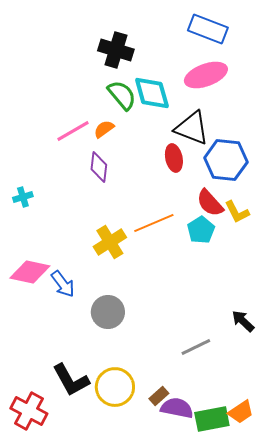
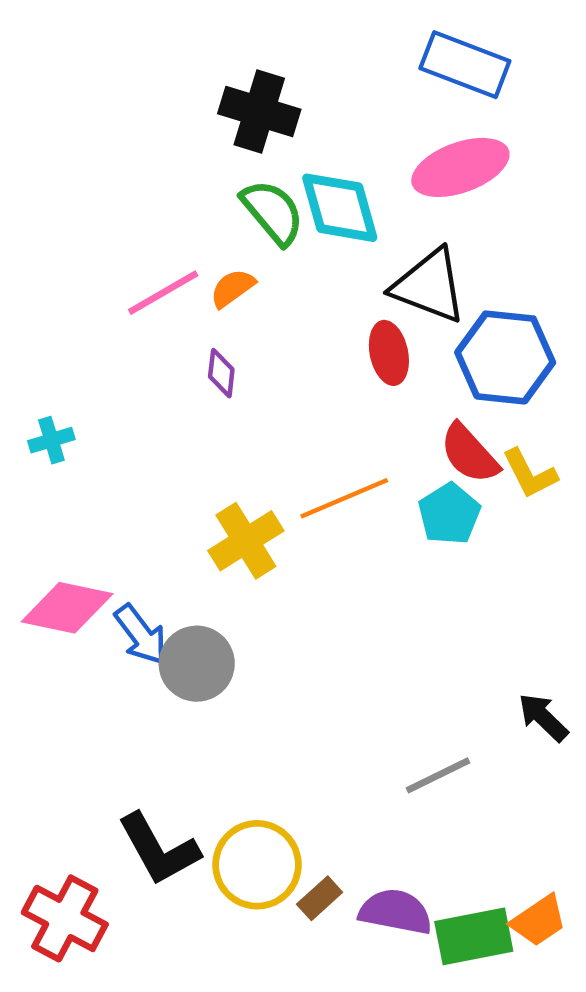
purple diamond: (99, 167) -> (221, 373), size x0.7
gray circle: (108, 312) -> (197, 664), moved
brown rectangle: (159, 396) -> (320, 898), moved

